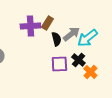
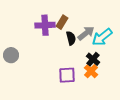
purple square: (59, 64) -> (67, 75), moved
orange cross: (90, 72) -> (91, 71), moved

